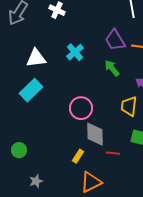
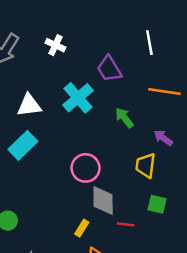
purple trapezoid: (115, 40) -> (109, 69), moved
cyan cross: (75, 52) -> (78, 98), size x1.4

